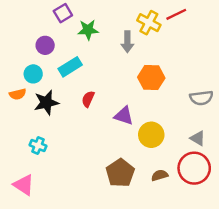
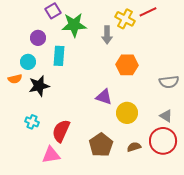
green star: (88, 30) -> (74, 25), size x1.4
cyan rectangle: (70, 67) -> (59, 56), turned -54
red semicircle: (88, 99) -> (61, 131), moved, size x1.6
pink triangle: (24, 185) -> (51, 155), moved, turned -42

